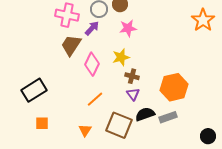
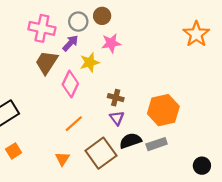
yellow star: (121, 57) -> (90, 62), moved
orange square: (42, 123) -> (14, 151), turned -32
brown square: (119, 125) -> (101, 153), turned 32

